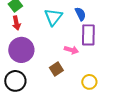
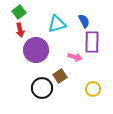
cyan triangle: (53, 17) -> (57, 24), turned 36
purple circle: (21, 50) -> (36, 50), moved
black circle: (15, 81) -> (42, 88), moved

